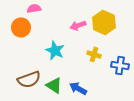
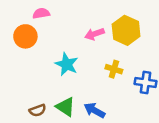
brown semicircle: (29, 79) -> (38, 110), moved, size x0.6

